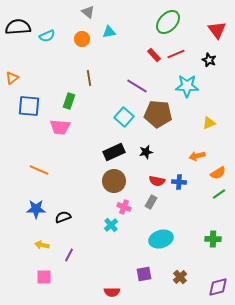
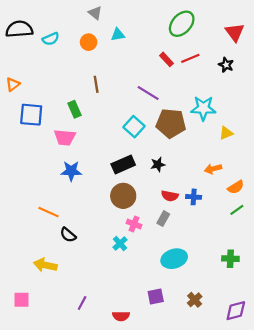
cyan star: (187, 86) -> (203, 108), moved
green rectangle: (69, 101) -> (74, 109), turned -42
orange line: (39, 170) -> (49, 212), moved
blue star: (36, 209) -> (71, 171), moved
black semicircle: (63, 217) -> (68, 235), turned -119
yellow arrow: (42, 245) -> (45, 265), size x1.5
purple line: (69, 255) -> (82, 303), moved
pink square: (44, 277) -> (21, 300), moved

